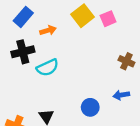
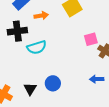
pink square: (108, 19) -> (91, 39), moved
blue circle: (90, 107) -> (53, 83), moved

